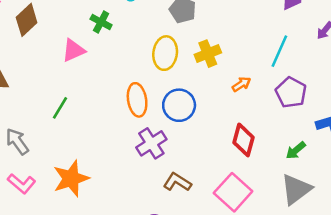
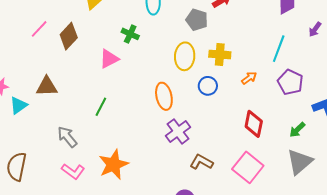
yellow cross: (208, 54) -> (220, 54), turned 30
blue circle: (179, 105) -> (208, 86), moved, size x0.7

